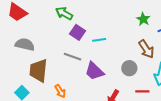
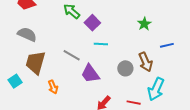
green star: (143, 19) -> (144, 24), moved
purple square: (78, 32) -> (92, 23), moved
gray circle: (129, 68) -> (125, 68), moved

